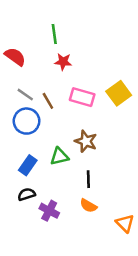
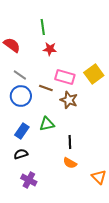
brown line: (48, 101) -> (46, 88), moved, turned -40
brown star: (86, 141) -> (69, 100), moved
purple cross: (49, 211) -> (29, 180), moved

